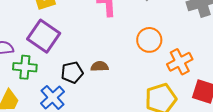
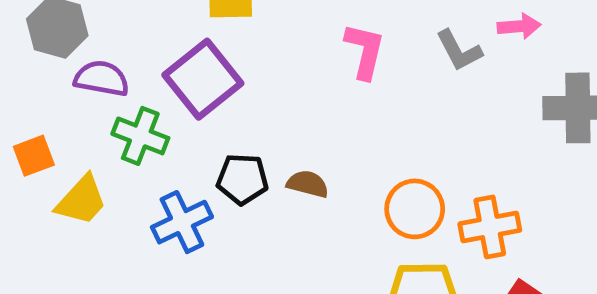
orange circle: (149, 40) -> (415, 209), moved

